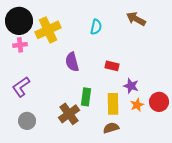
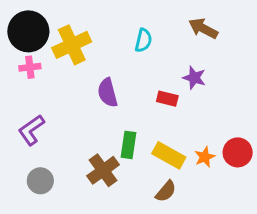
purple star: (131, 86) -> (194, 78), moved
yellow rectangle: (113, 104) -> (169, 155), turned -60
brown semicircle: (111, 128) -> (166, 191), turned 147

